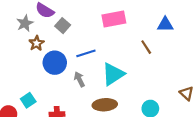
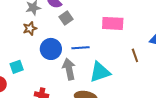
brown star: (37, 43) -> (30, 28), moved
gray arrow: (79, 79) -> (69, 69), size x1.5
cyan square: (28, 100) -> (17, 67), moved

